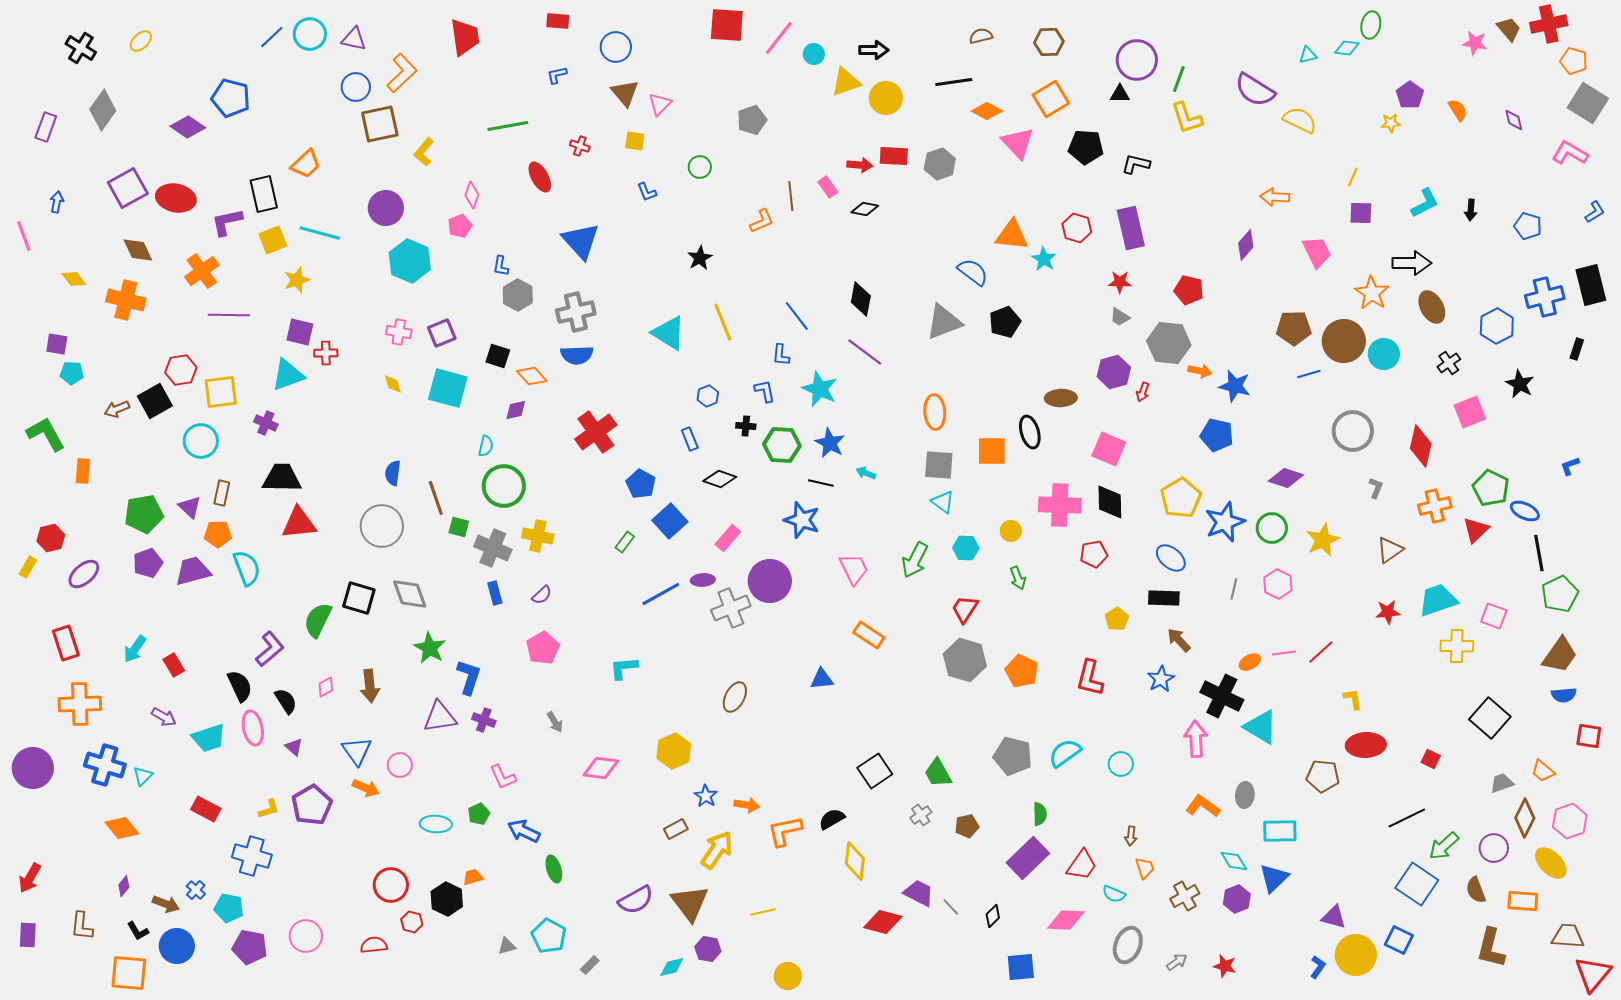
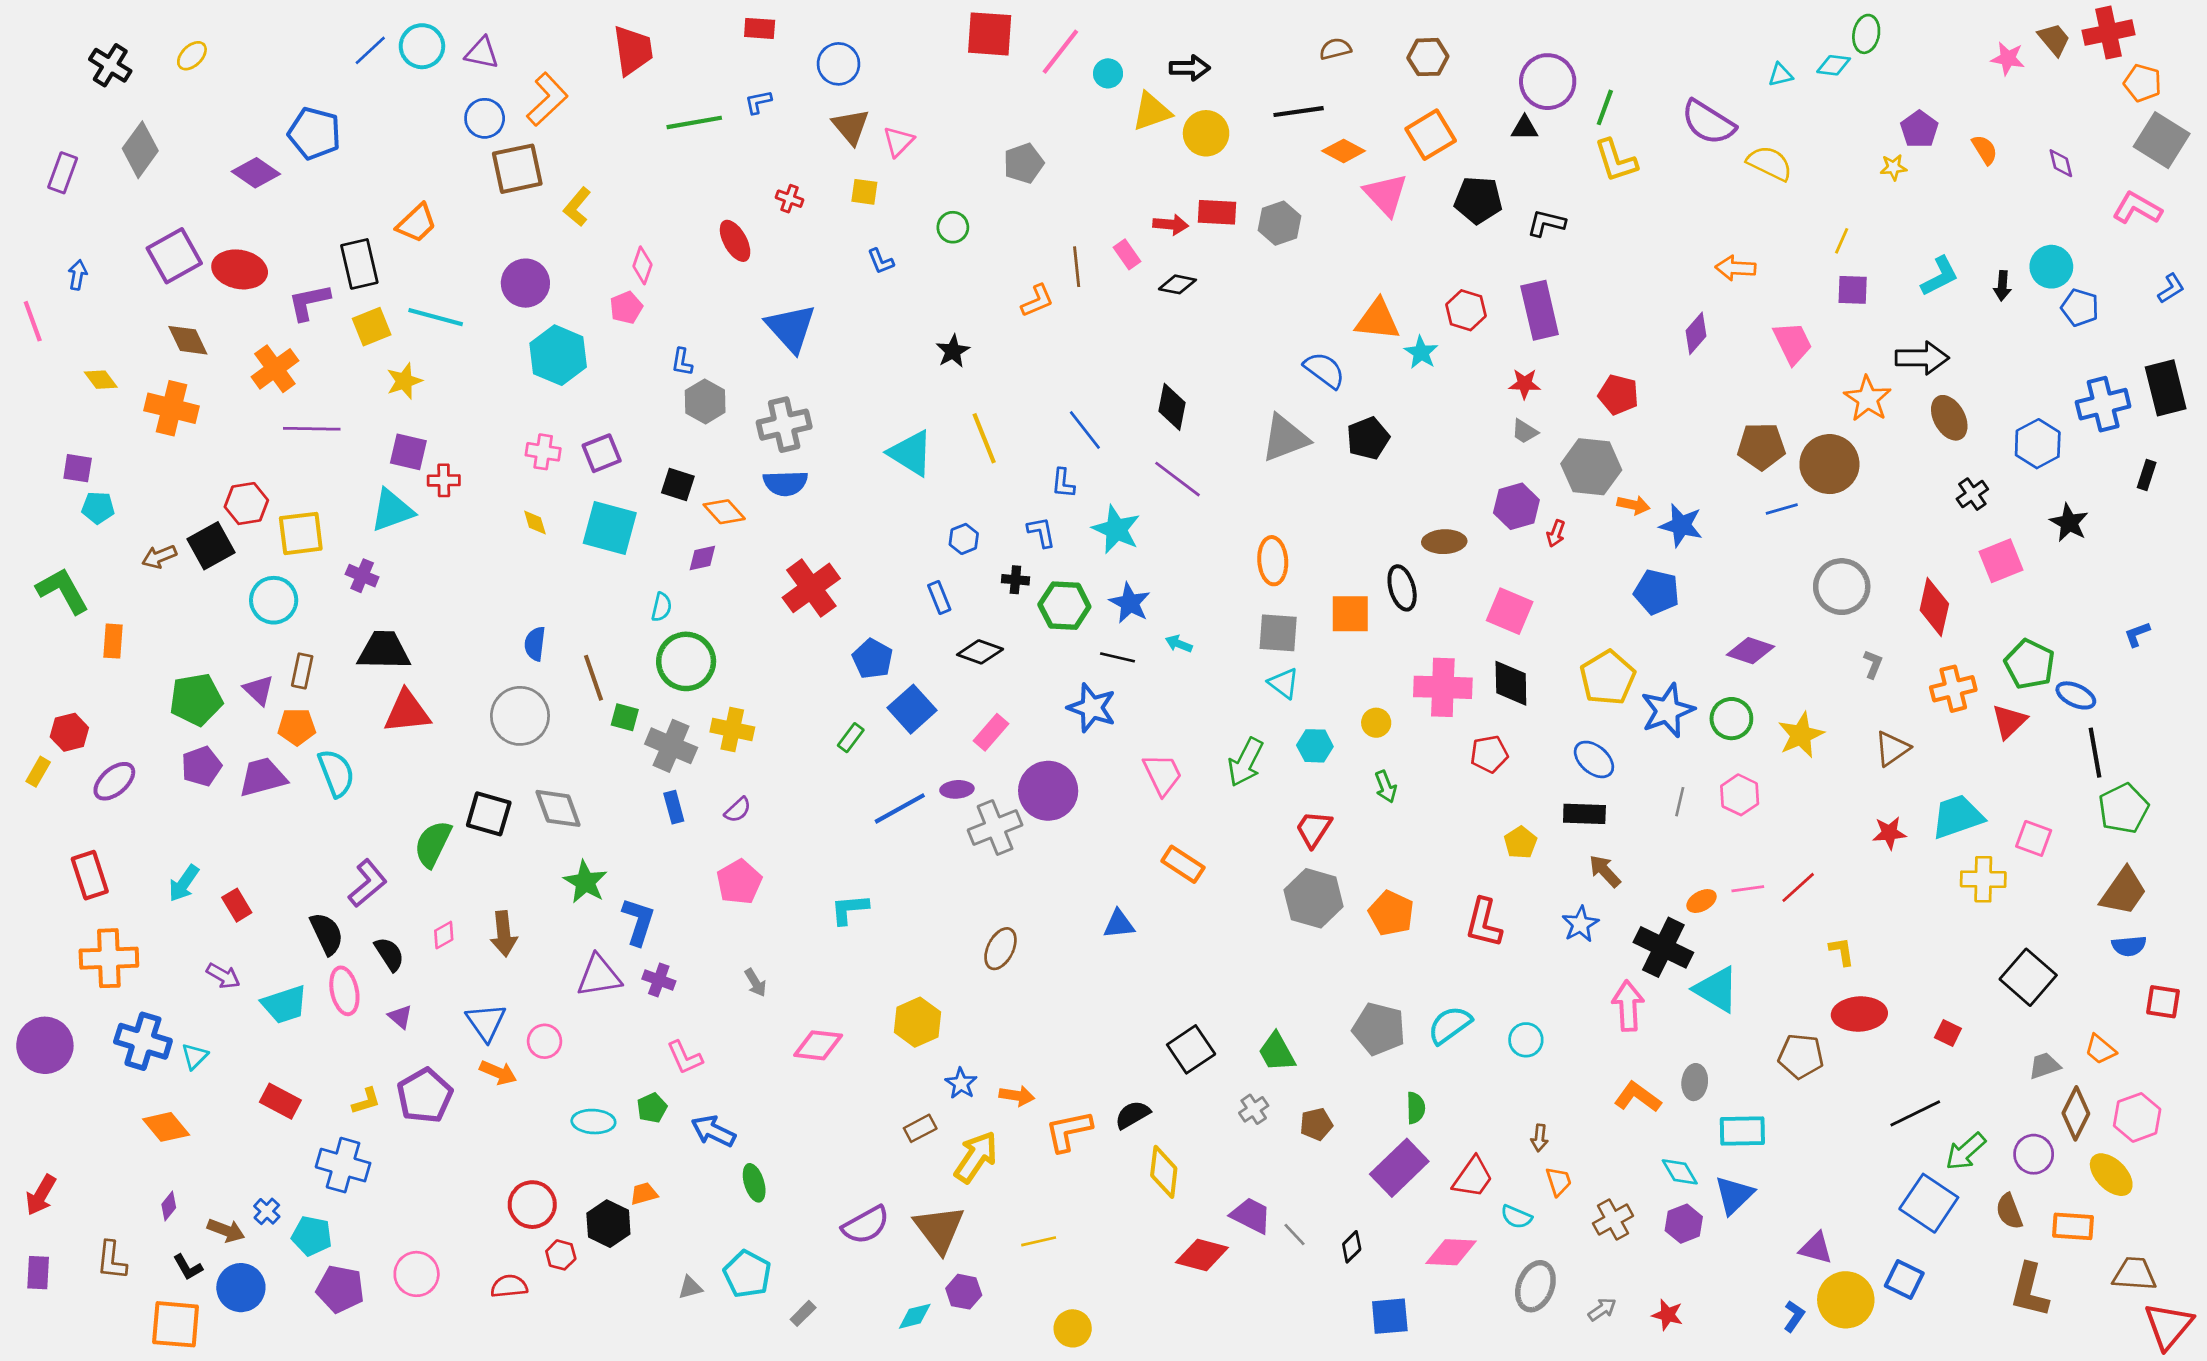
green line: (508, 126) -> (694, 122), moved
cyan circle: (1384, 354) -> (2051, 267), moved

